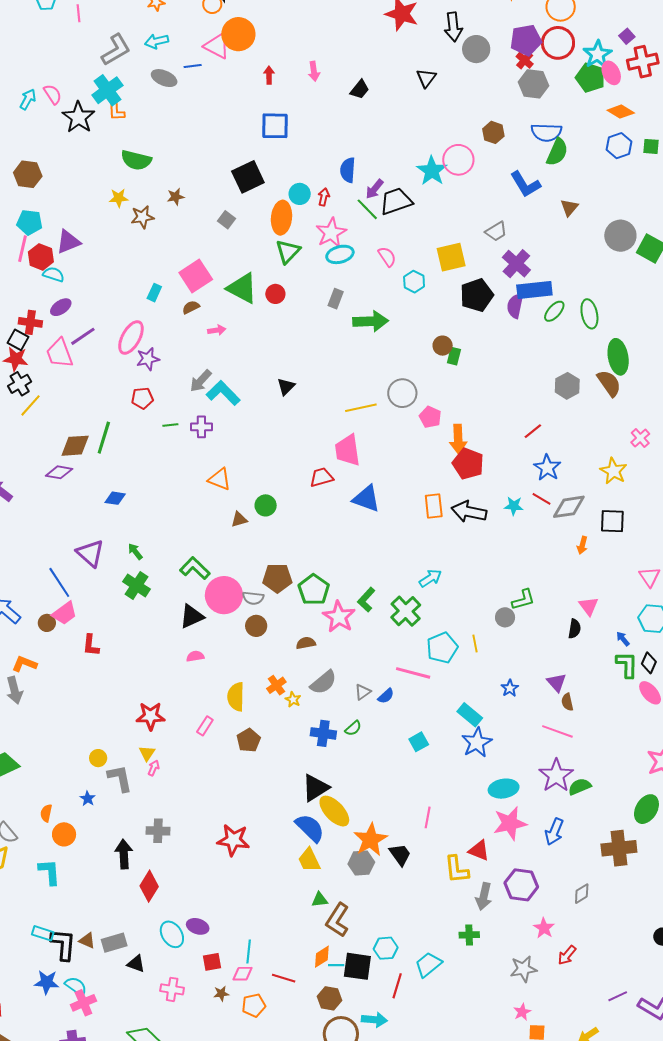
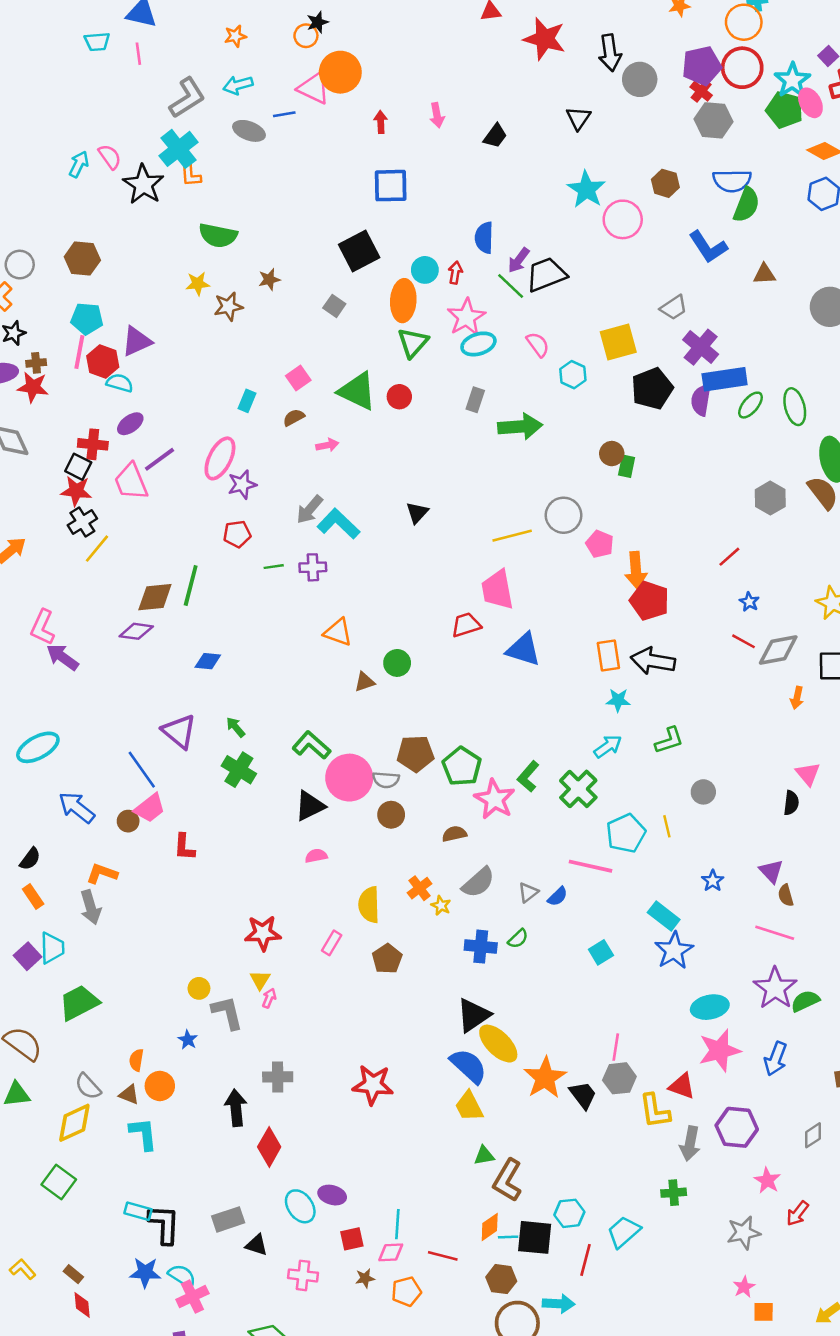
cyan star: (432, 171) -> (586, 189), moved
brown triangle: (569, 208) -> (764, 274), turned 48
pink square: (196, 276) -> (298, 378), size x0.6
blue star: (547, 468) -> (749, 602), size x0.6
cyan star: (514, 506) -> (618, 700), moved
green L-shape: (523, 600) -> (669, 740), moved
gray hexagon: (361, 863) -> (619, 1078), moved
brown triangle: (87, 941) -> (129, 1095), moved

